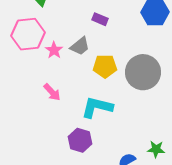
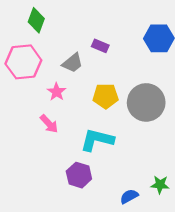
gray trapezoid: (80, 46) -> (73, 63), moved
pink star: (54, 50) -> (56, 92), moved

